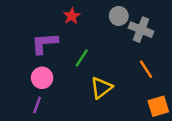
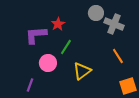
red star: (72, 16) -> (58, 24), moved
pink circle: (42, 78) -> (48, 63), moved

